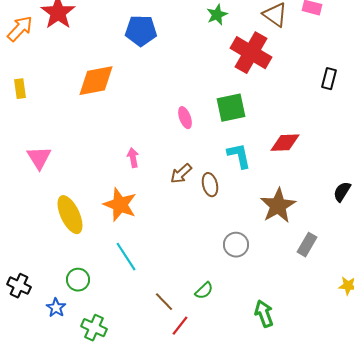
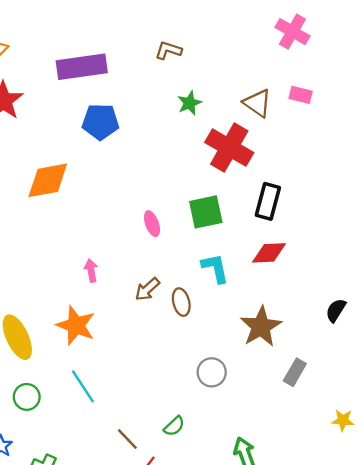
black rectangle: (329, 79) -> (268, 201), moved, size x1.4
green circle: (78, 280) -> (27, 397), moved

